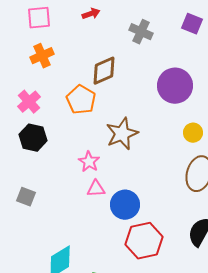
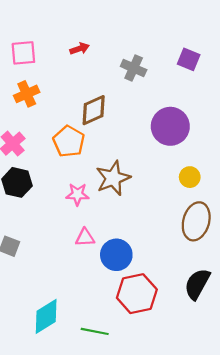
pink star: (89, 162) -> (77, 194), moved, turned -30

